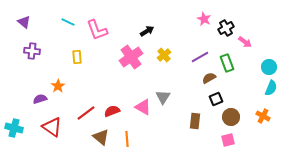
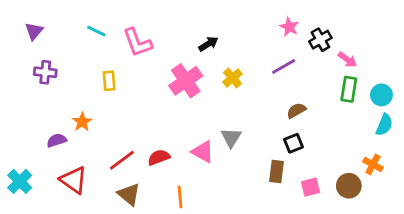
purple triangle: (24, 22) -> (34, 31), turned 32
purple line: (200, 57) -> (284, 67), moved
green rectangle: (227, 63) -> (349, 89), moved, turned 30
black square: (216, 99) -> (293, 143), moved
brown circle: (231, 117) -> (349, 186), moved
cyan cross: (14, 128) -> (20, 181), turned 30
brown triangle: (101, 137) -> (129, 194), moved
pink square: (228, 140) -> (311, 187), moved

